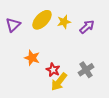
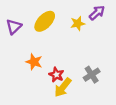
yellow star: (64, 22) -> (78, 23), moved
purple arrow: (87, 27) -> (97, 13), moved

